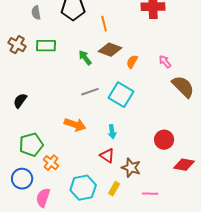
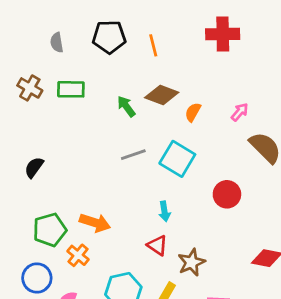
orange line: (104, 24) -> (153, 45), moved
pink arrow: (165, 62) -> (240, 112), turned 80
orange arrow: (75, 125) -> (95, 223), moved
red circle: (164, 140) -> (227, 194), moved
brown star: (131, 168) -> (191, 262), turned 30

